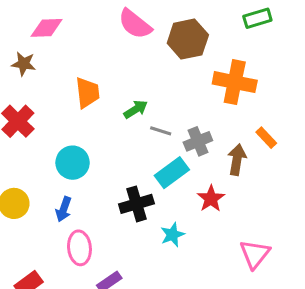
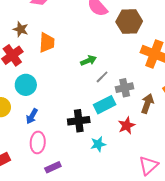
brown star: (24, 64) -> (21, 29), moved
orange trapezoid: (87, 93) -> (47, 43), moved
gray line: (161, 131) -> (102, 77), turned -72
cyan circle: (73, 163) -> (26, 85), moved

